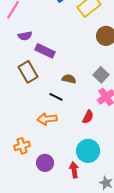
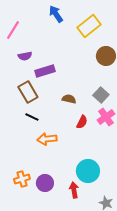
purple rectangle: (45, 51) -> (45, 71), turned -42
black line: (56, 97) -> (32, 117), moved
red semicircle: (88, 117) -> (82, 122), moved
orange cross: (22, 146) -> (22, 179), moved

